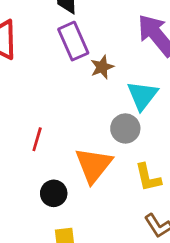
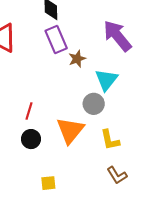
black circle: (54, 193) -> (31, 139), moved

